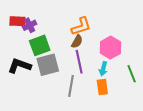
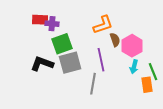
purple cross: (30, 25) -> (52, 24), turned 32
brown semicircle: (77, 41) -> (115, 40), moved, turned -48
cyan arrow: (103, 69) -> (134, 67), moved
orange rectangle: (102, 87) -> (147, 85), moved

